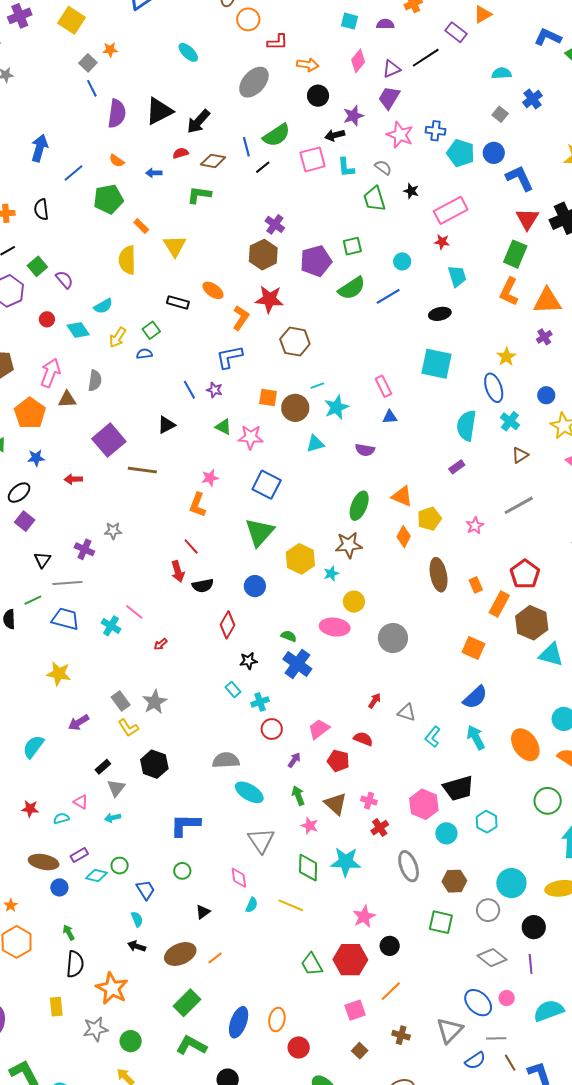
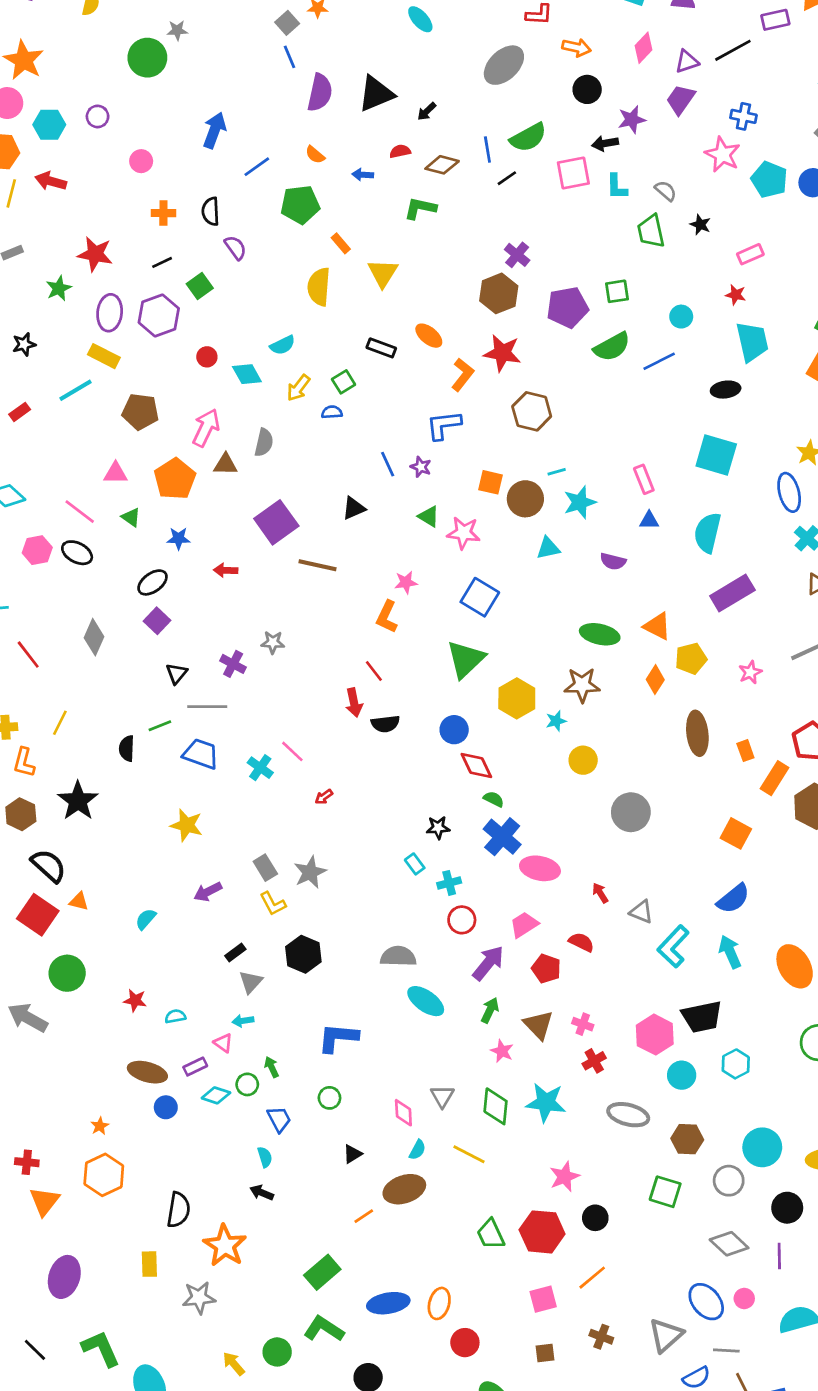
purple rectangle: (456, 32) -> (775, 20), turned -55
black arrow: (198, 122) -> (427, 111), size x0.6
blue cross: (435, 131) -> (743, 116), moved
pink star: (400, 135) -> (722, 154), moved
pink rectangle: (451, 210) -> (750, 254), size x0.6
cyan trapezoid: (457, 276) -> (752, 342), size x1.4
purple semicircle: (64, 280) -> (236, 248), moved
cyan semicircle: (466, 426) -> (707, 533), moved
purple rectangle: (457, 467) -> (732, 593), size x2.0
green ellipse: (359, 506) -> (600, 634), turned 76
red diamond: (227, 625) -> (476, 765), moved, turned -60
pink ellipse: (335, 627) -> (540, 868), moved
red arrow: (375, 701) -> (600, 893), turned -70
cyan L-shape: (433, 737) -> (673, 946), size x1.5
cyan semicircle: (33, 747) -> (146, 919), size x0.7
purple arrow: (294, 760) -> (488, 963), size x1.8
green arrow: (298, 796) -> (490, 1010), turned 42
pink triangle: (81, 802) -> (223, 1043), moved
gray triangle: (261, 841) -> (442, 1096), moved, size x0.7
gray ellipse: (409, 866) -> (628, 1115), turned -60
green arrow: (69, 932) -> (272, 1067), moved
brown ellipse: (180, 954) -> (404, 1189), moved
blue ellipse: (239, 1022) -> (388, 1303), turned 56
green circle: (131, 1041) -> (277, 1352), moved
brown square: (360, 1051) -> (545, 1353), turned 35

